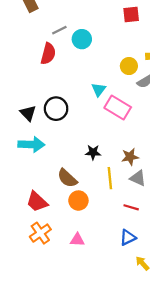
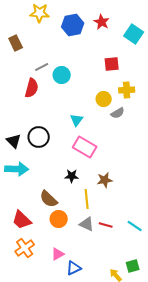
red square: (131, 14) -> (112, 64), moved
pink rectangle: (118, 108) -> (85, 147), moved
gray triangle: (138, 178) -> (87, 224), moved
blue triangle: (128, 238) -> (74, 268), moved
pink triangle: (77, 240) -> (58, 254), turned -32

